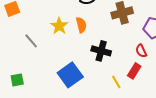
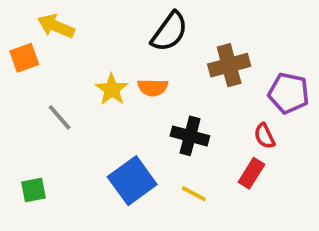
orange semicircle: (81, 25) -> (153, 88), turned 105
yellow line: (116, 82) -> (194, 194), moved, turned -32

